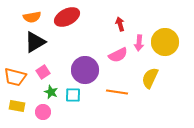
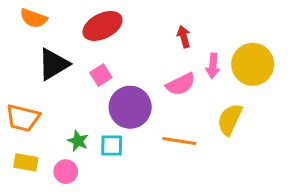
orange semicircle: (32, 17) -> (34, 18), moved, turned 30
pink square: (43, 72) -> (101, 75), moved

